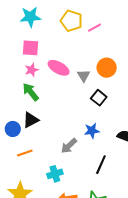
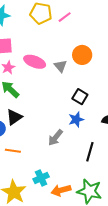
black square: (99, 98) -> (80, 97), moved
orange line: (25, 153) -> (13, 151), turned 35
cyan cross: (55, 174) -> (41, 178), moved

